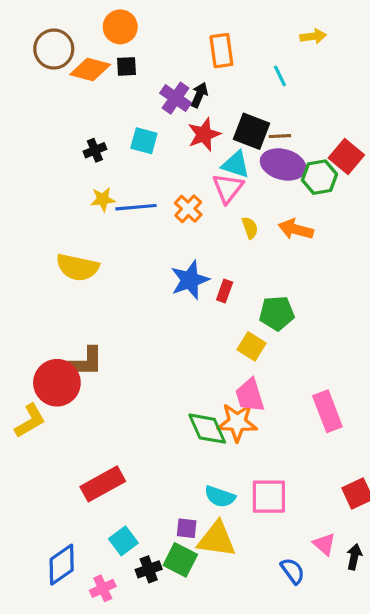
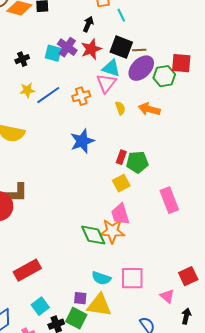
cyan line: (280, 76) -> (121, 15), moved
purple cross: (176, 98) -> (67, 47), moved
red square: (346, 157) -> (181, 63), turned -35
purple ellipse: (283, 164) -> (141, 68), turned -60
blue line: (136, 207) -> (48, 95), turned -30
orange cross: (188, 209) -> (81, 96), turned 30
red rectangle: (225, 291) -> (121, 157), moved
yellow square: (251, 346) -> (121, 183), turned 30
pink rectangle: (327, 411) -> (169, 200), moved
pink triangle: (324, 544) -> (167, 296), moved

